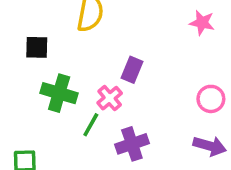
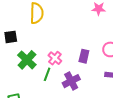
purple rectangle: (132, 70) -> (84, 56), moved
green cross: (59, 93) -> (27, 60), turned 36

